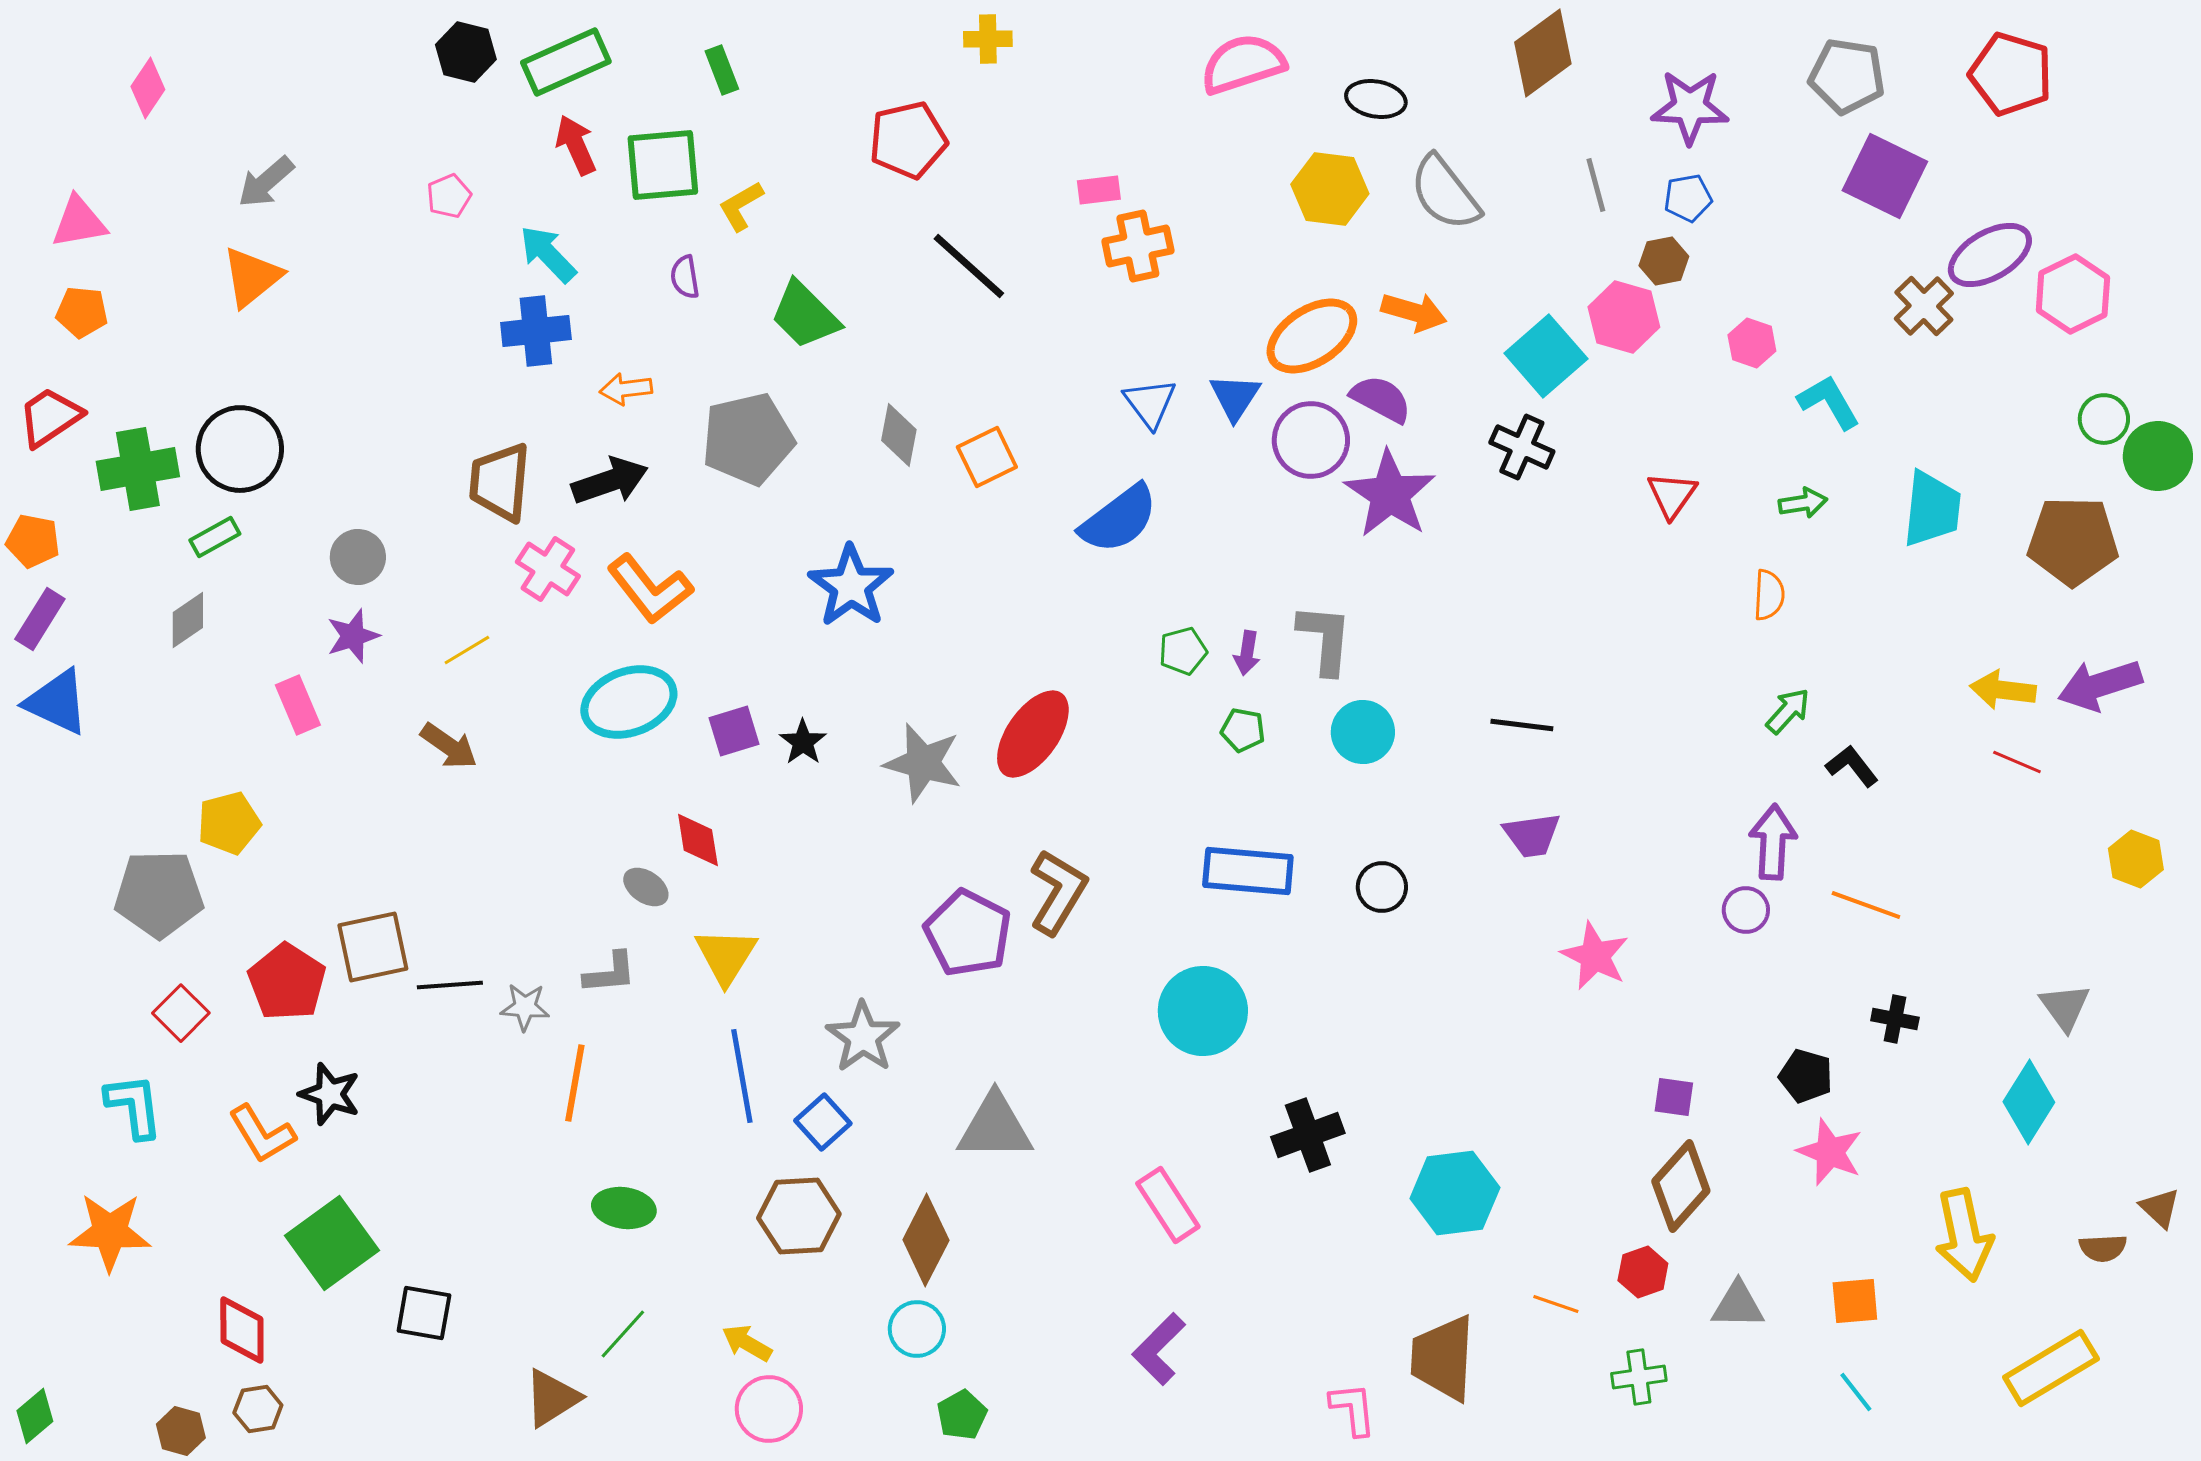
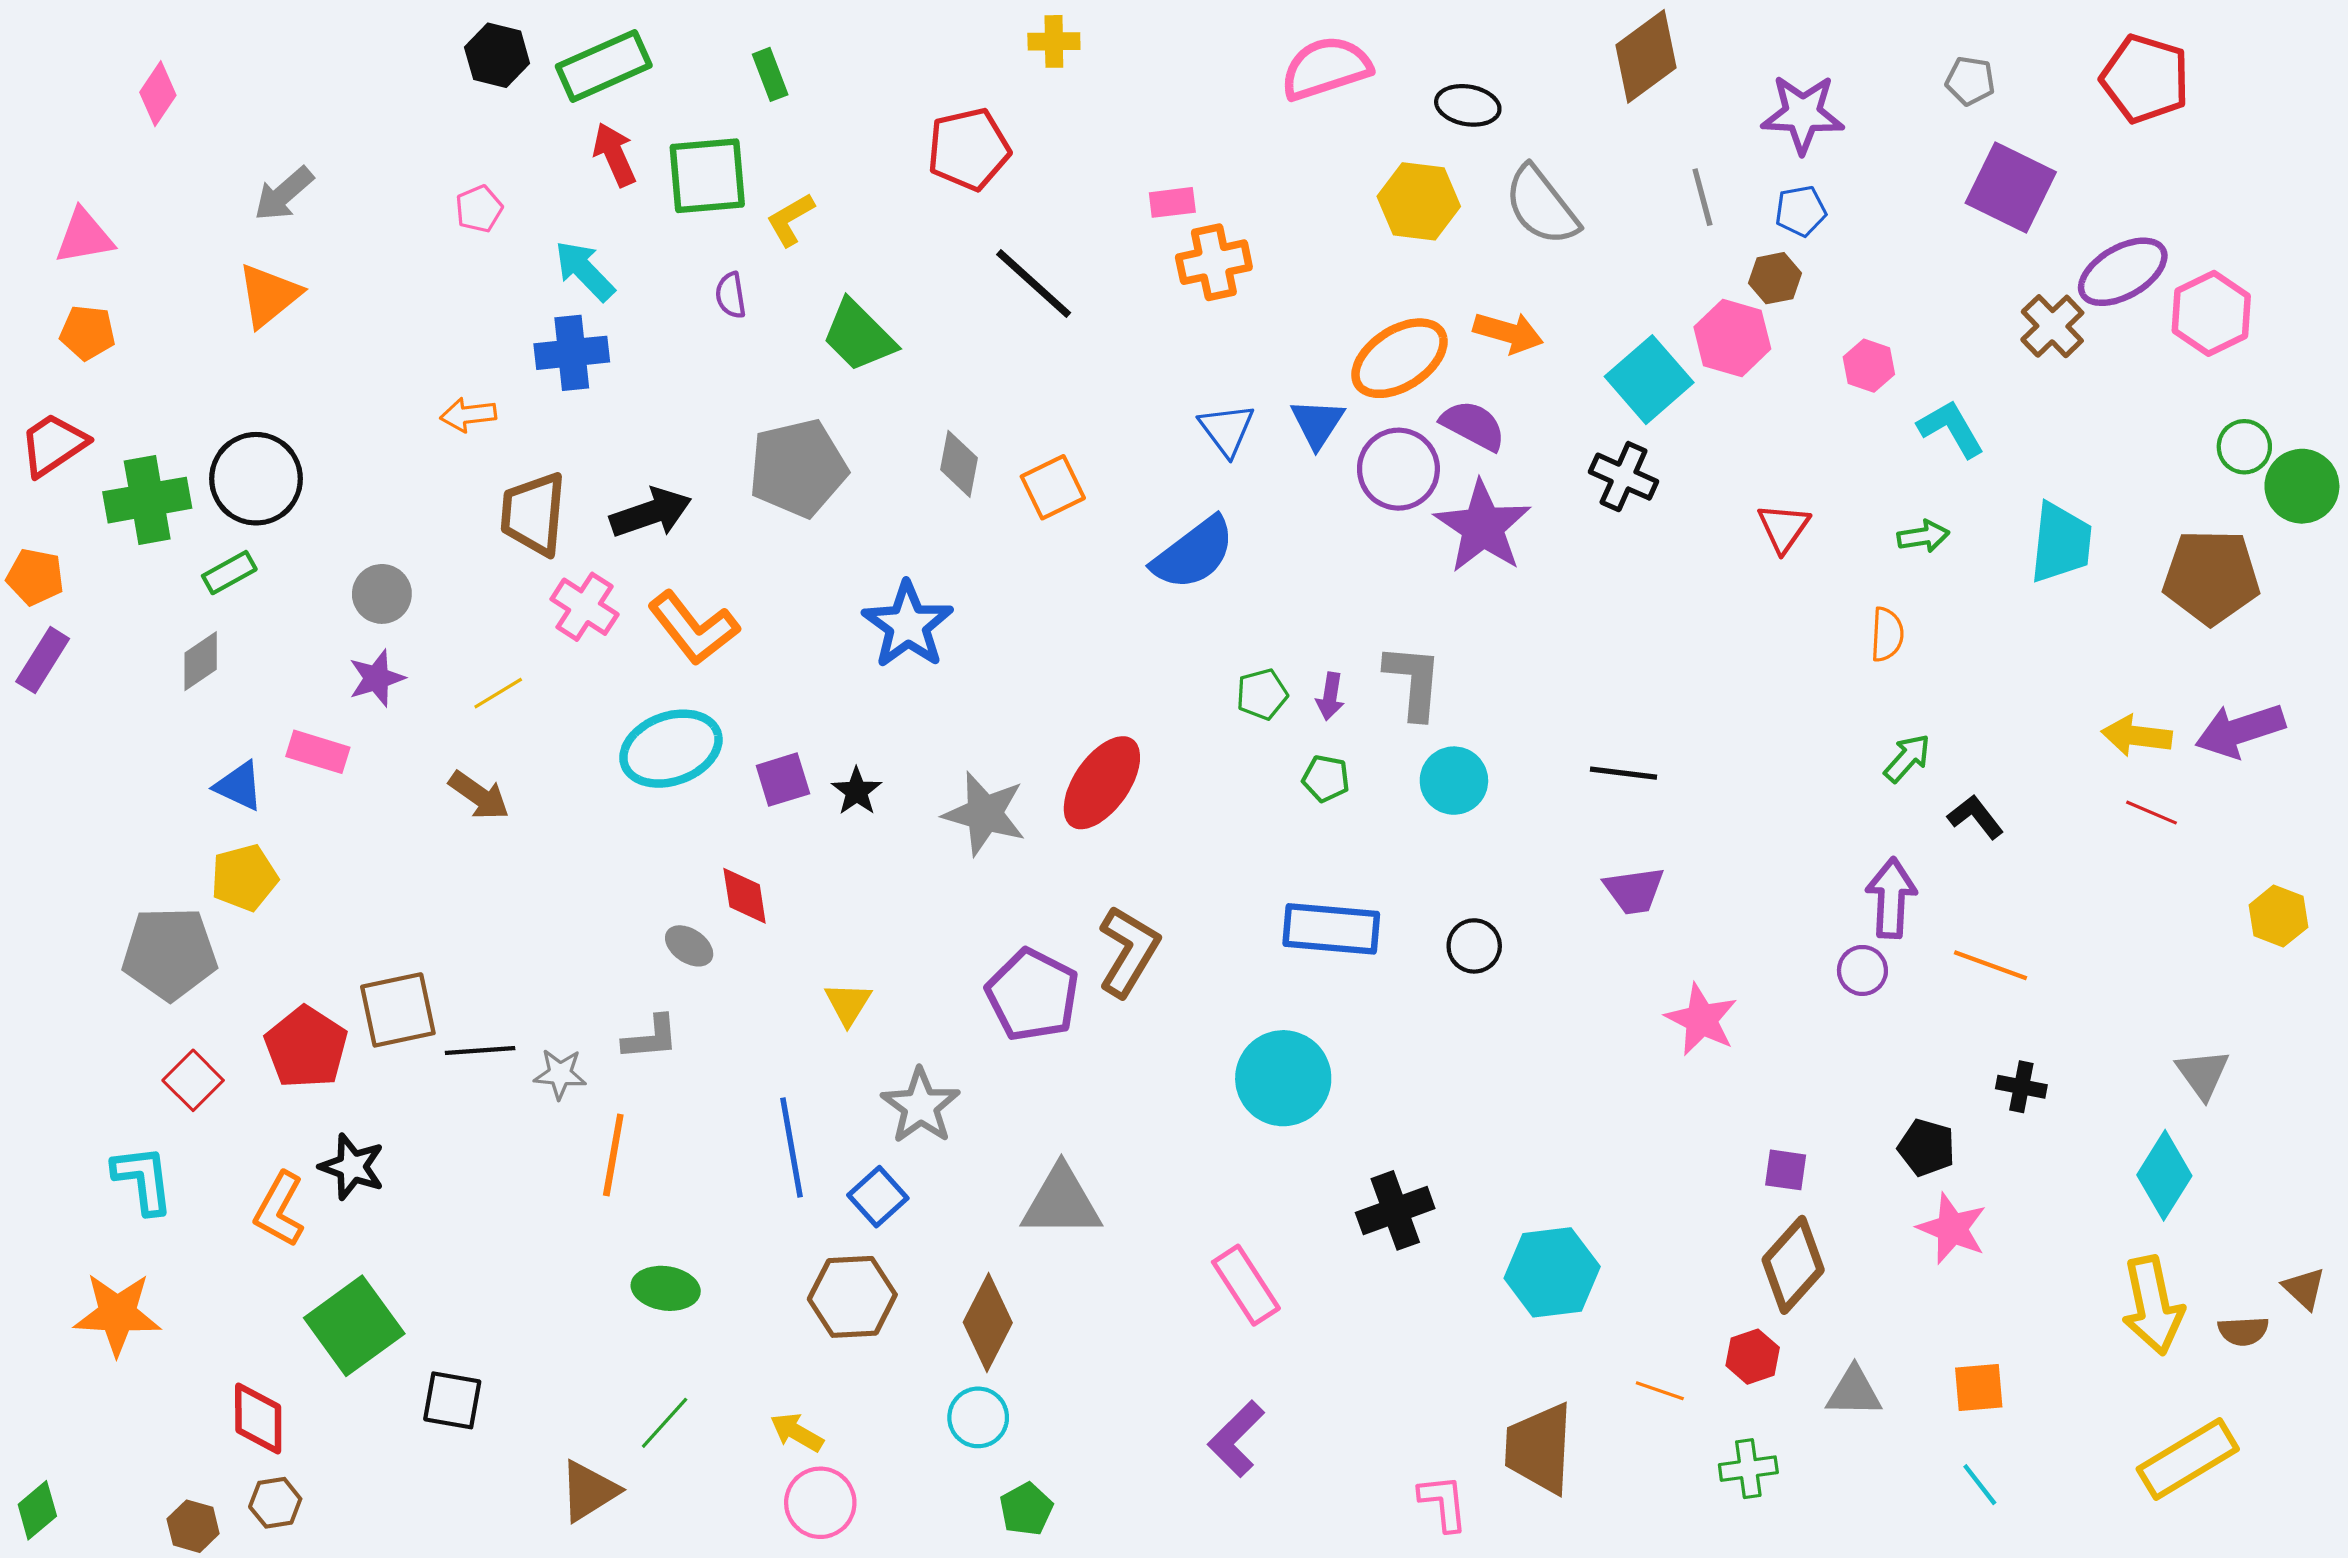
gray pentagon: (1847, 76) -> (1970, 81), size x0.6
orange arrow: (626, 389) -> (468, 415), moved
blue triangle: (57, 702) -> (239, 786), moved, size x0.7
pink rectangle: (298, 705) -> (318, 752), turned -50
yellow triangle: (726, 956) -> (848, 1004), moved, size x0.7
orange L-shape: (262, 1134) -> (279, 1209), turned 60
yellow arrow: (1964, 1235) -> (2153, 1305), moved

